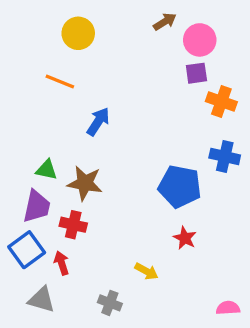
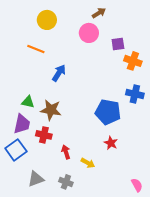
pink circle: (200, 40) -> (89, 33), moved
red arrow: (62, 263) -> (66, 152), moved
gray triangle: (42, 300) -> (36, 179), moved, turned -36
pink semicircle: (228, 308) -> (137, 185), turned 64

